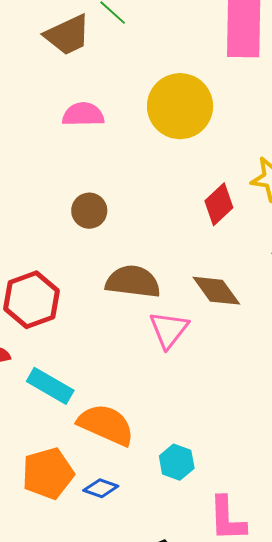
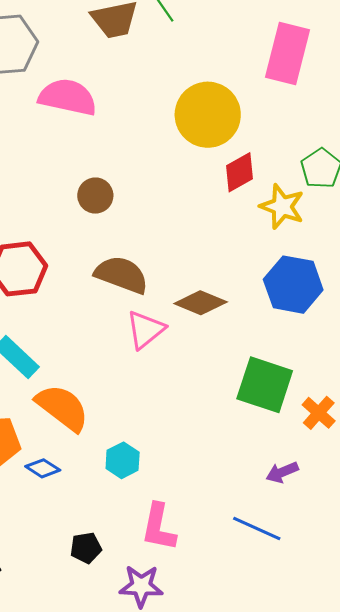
pink semicircle: (83, 114) -> (68, 97), moved, size x1.4
red diamond: (219, 204) -> (239, 172), moved
brown diamond: (216, 291) -> (201, 303), turned -45

